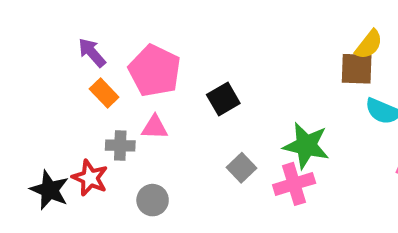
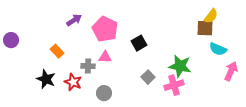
purple arrow: (92, 53) -> (74, 20), turned 98
orange rectangle: (104, 93) -> (57, 51), moved
black star: (49, 190) -> (46, 79), moved

